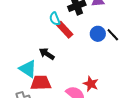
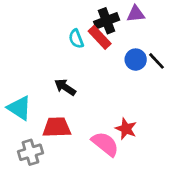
red rectangle: (65, 30) -> (100, 37), moved
cyan triangle: (28, 69) -> (19, 108), moved

